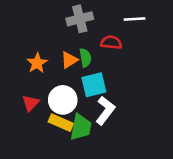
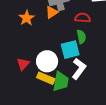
green semicircle: (85, 58) -> (81, 37), moved
orange triangle: (69, 60) -> (52, 12), moved
orange star: (37, 63) -> (27, 18), moved

